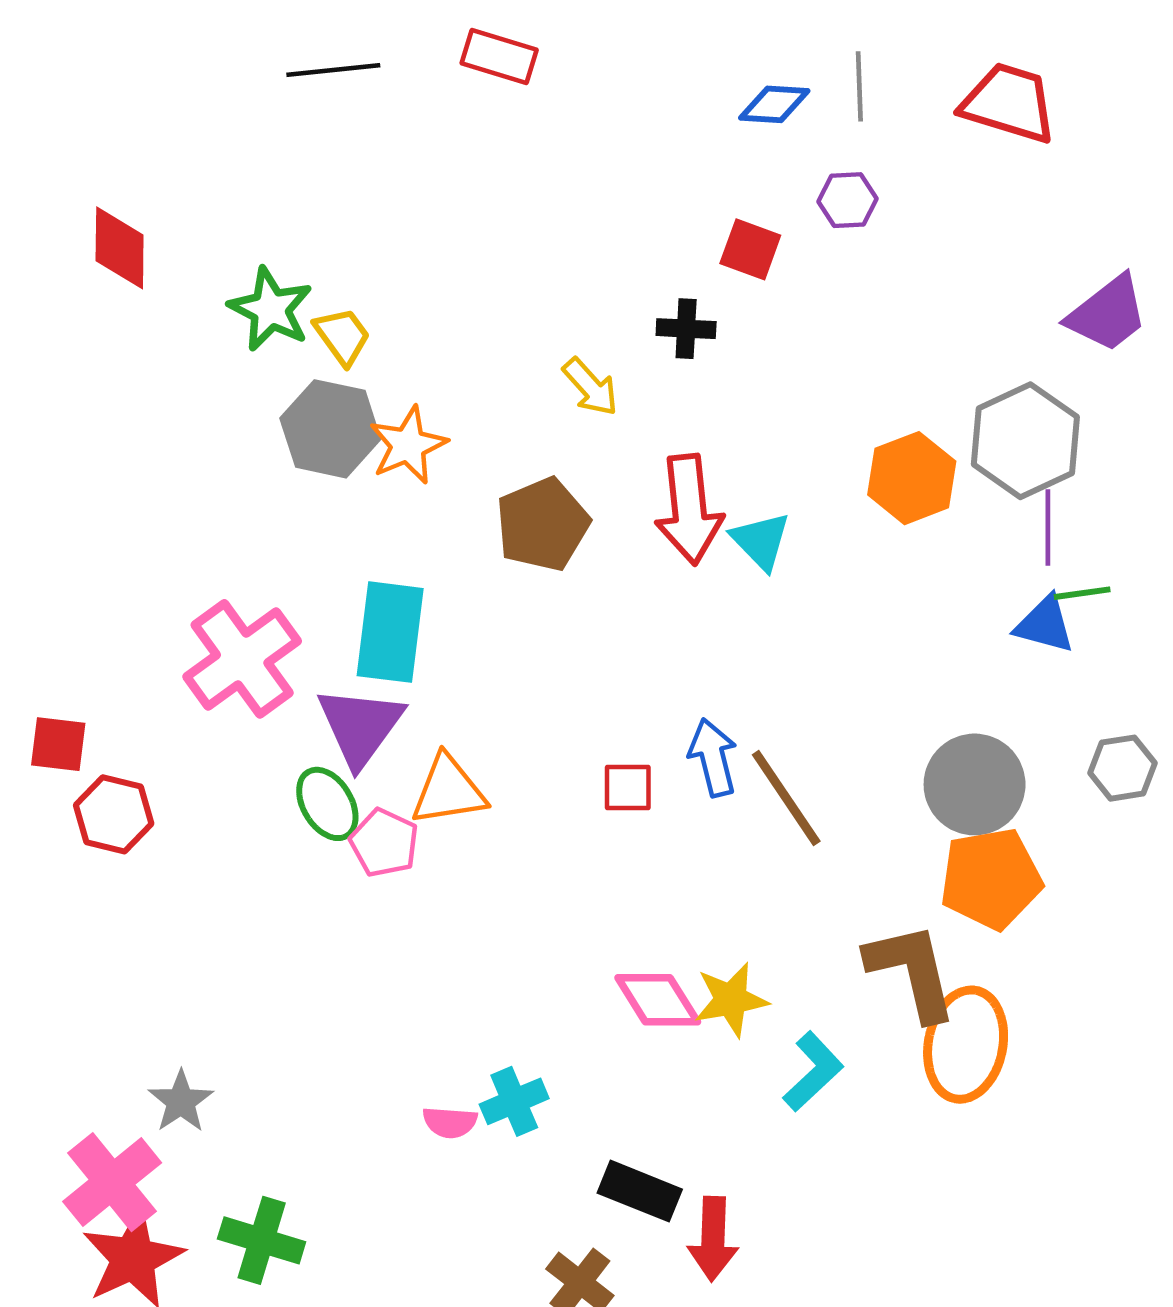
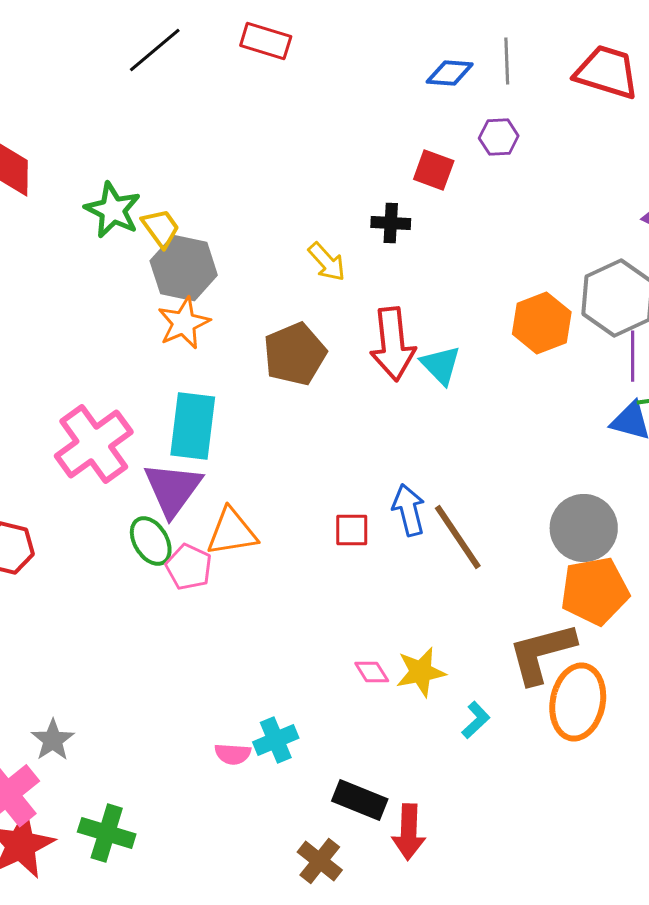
black line: (333, 70) -> (155, 50), turned -34
gray hexagon: (330, 429) -> (184, 268), moved
orange star: (408, 445) -> (184, 323), moved
brown L-shape: (912, 971) -> (542, 653), turned -92
pink diamond: (658, 1000) -> (372, 672), size x0.6
cyan L-shape: (813, 1071) -> (476, 720), size x0.7

